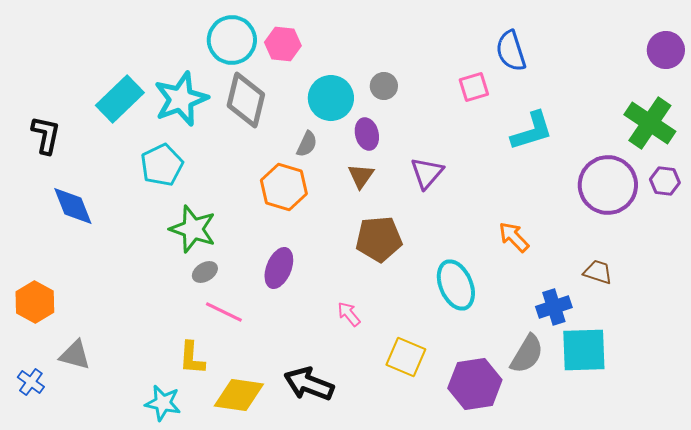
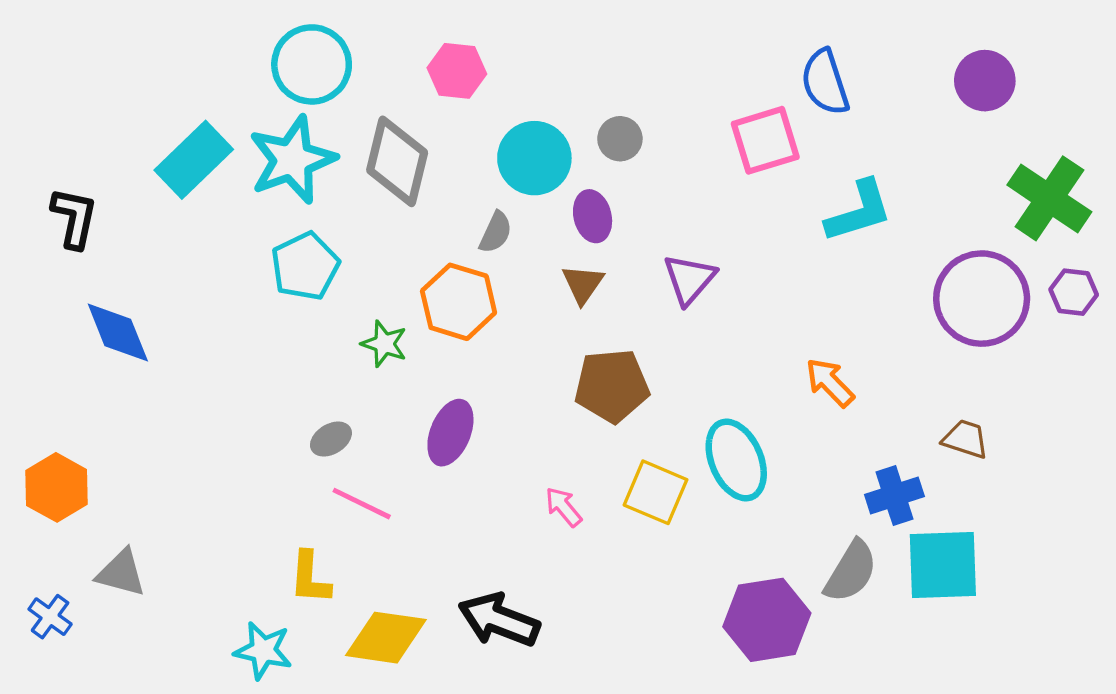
cyan circle: (232, 40) -> (312, 64), moved
purple circle: (666, 50) -> (985, 81), moved
pink square: (474, 87) -> (765, 140), size x1.4
cyan pentagon: (162, 165) -> (305, 266), moved
green star: (193, 229) -> (384, 344), moved, size x0.6
yellow square: (406, 357) -> (655, 492), moved

